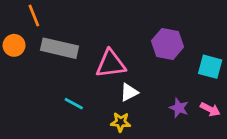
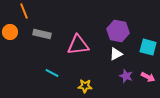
gray rectangle: (59, 48) -> (42, 34), size x0.7
white triangle: (129, 92) -> (116, 54), moved

